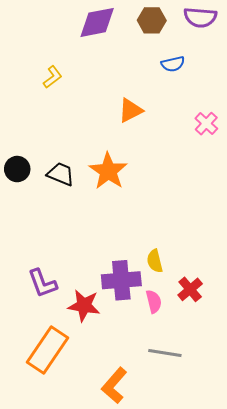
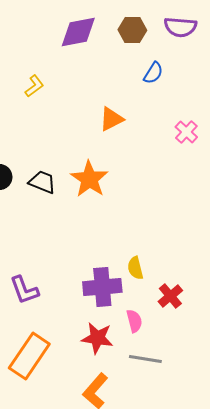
blue semicircle: (173, 64) -> (153, 73), turned -45
pink semicircle: (154, 301) -> (134, 321), moved
red star: (84, 306) -> (97, 338), moved

